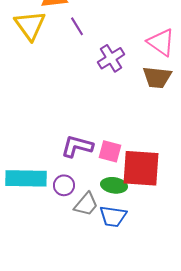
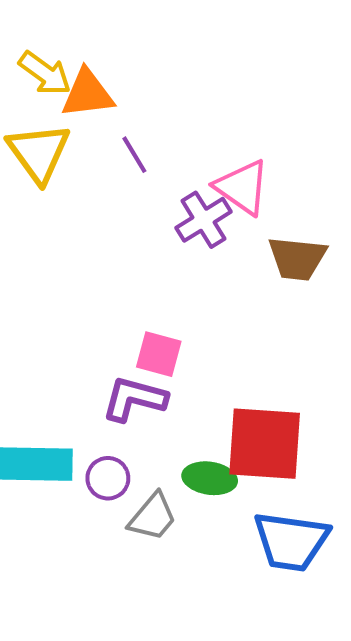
pink triangle: (161, 42) -> (242, 187), moved
pink square: (110, 151) -> (159, 354), moved
blue trapezoid: (113, 216) -> (291, 541), moved, size x1.4

